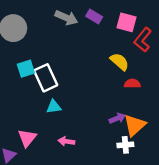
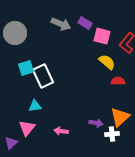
pink square: (126, 22) -> (102, 36), moved
cyan triangle: (54, 107) -> (35, 106), moved
purple arrow: (117, 118) -> (96, 123), moved, turned 32

